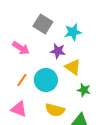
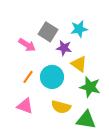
gray square: (43, 24) -> (48, 32), moved
green star: (84, 90) -> (90, 87), size x1.5

